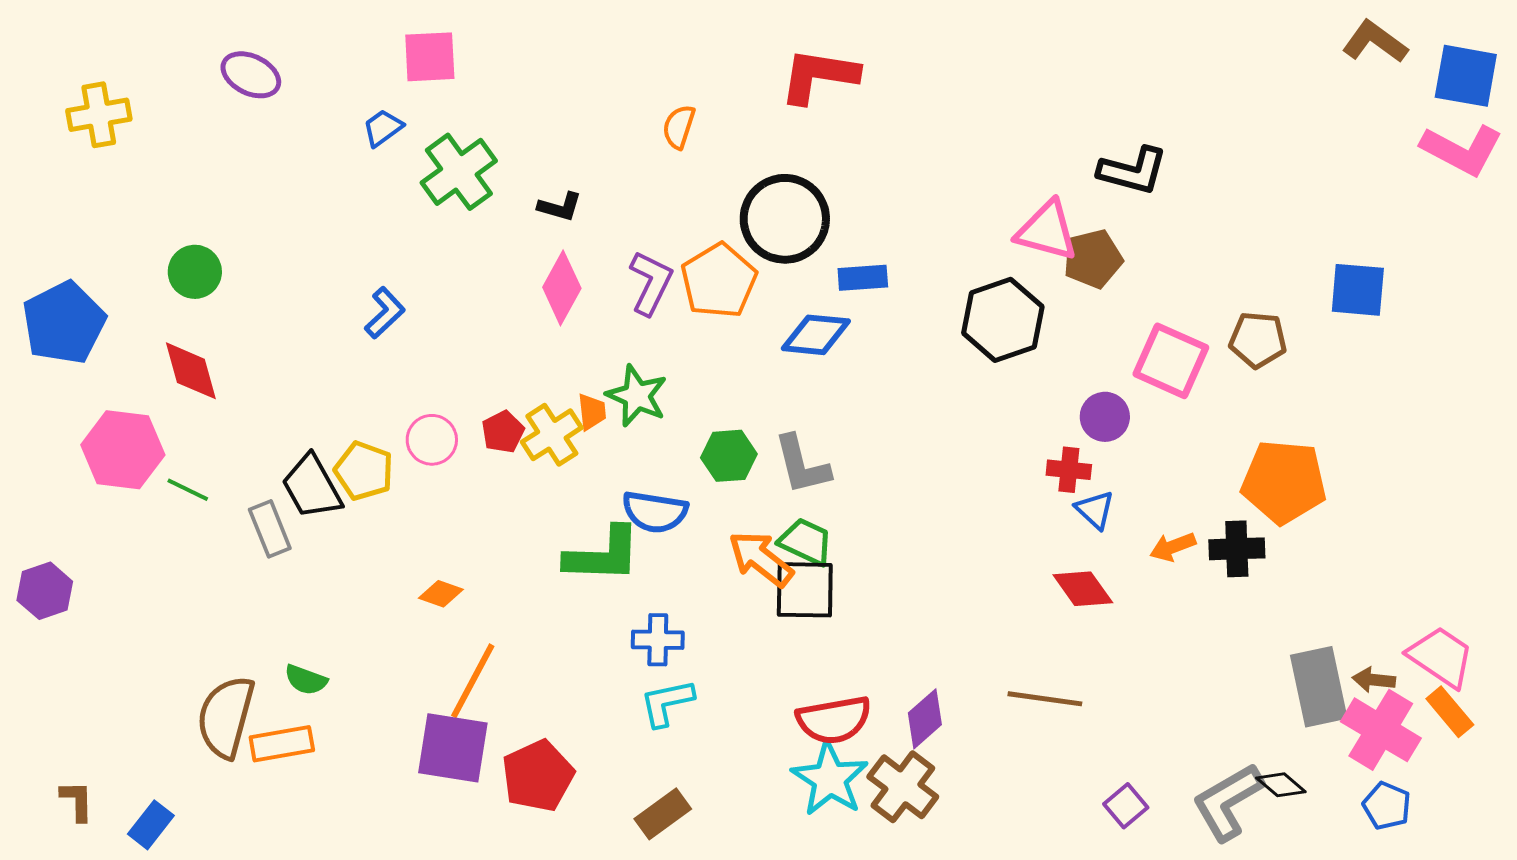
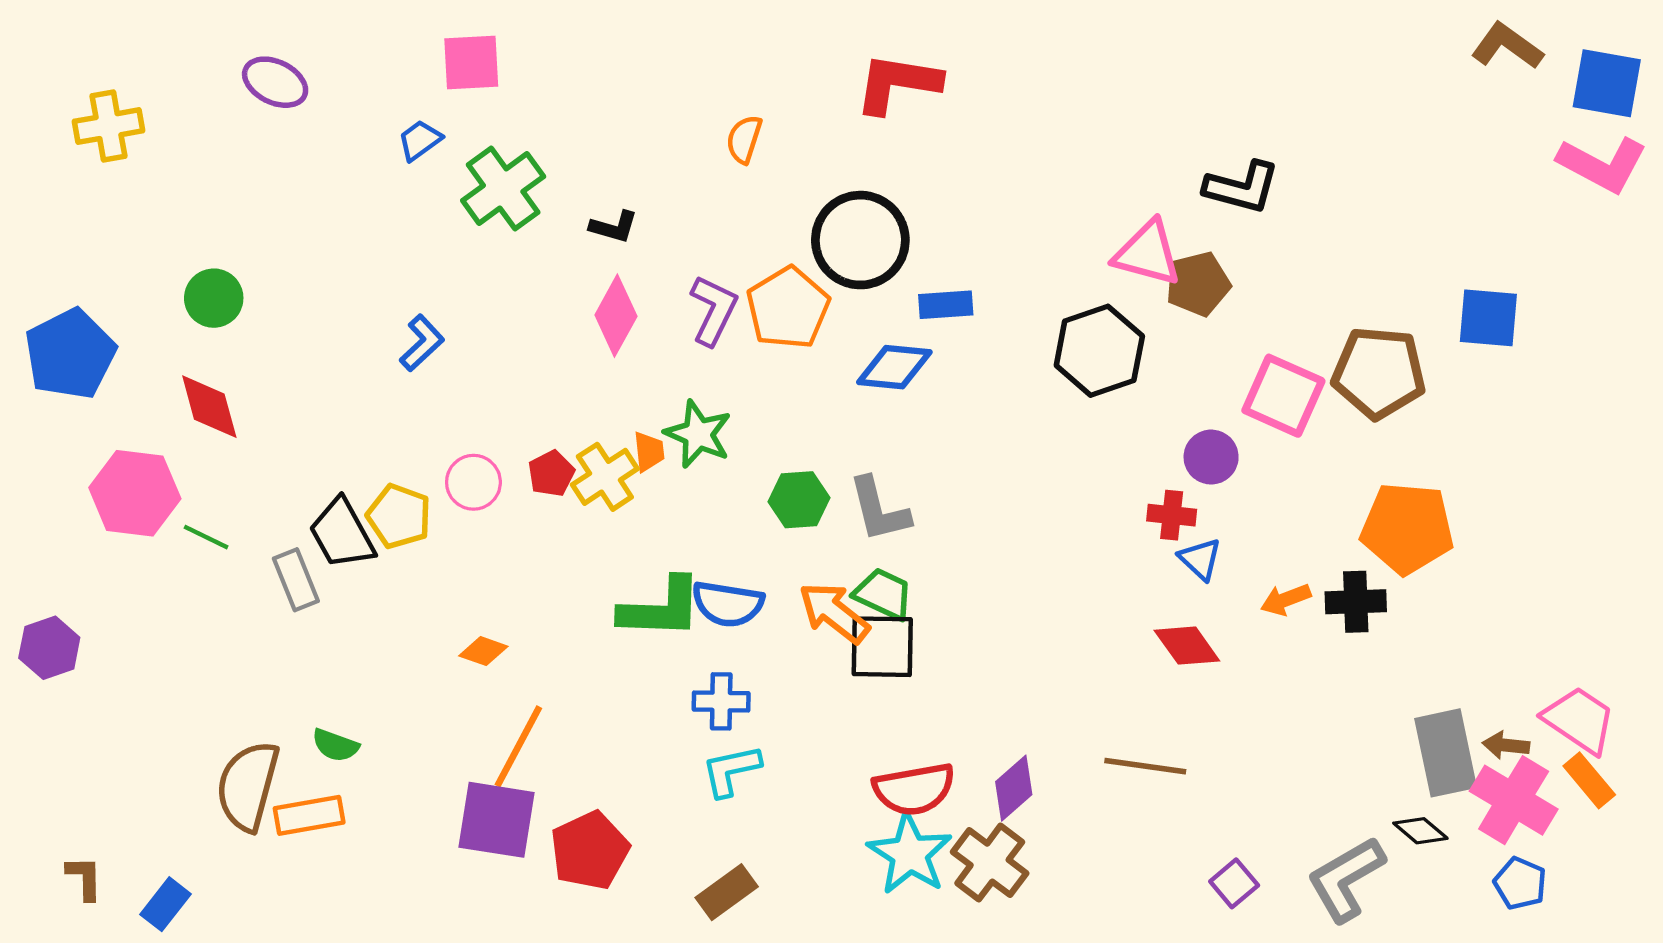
brown pentagon: (1258, 340) -> (1379, 373), size x1.5
blue semicircle: (655, 512) -> (728, 604), moved
black diamond: (1281, 785) -> (1420, 831), moved

